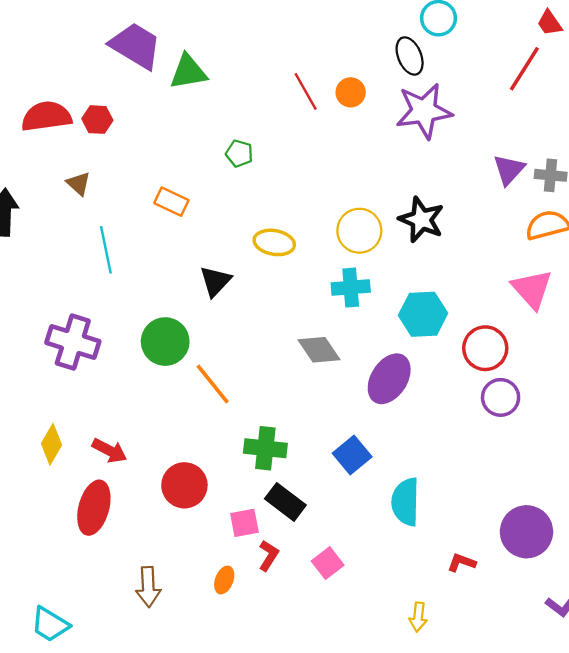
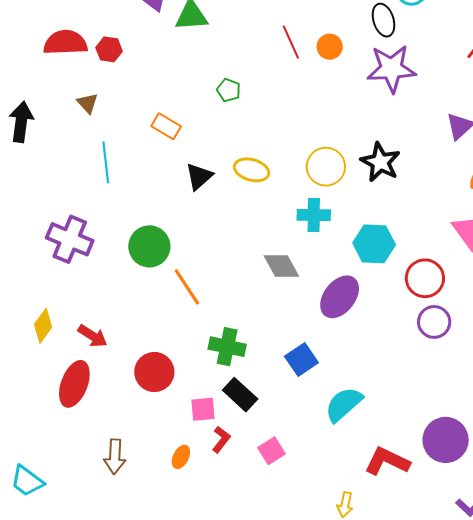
black triangle: (215, 281) -> (199, 176), moved
cyan semicircle: (406, 502) -> (344, 404), turned 42
red L-shape: (462, 563) -> (387, 461), size x1.8

